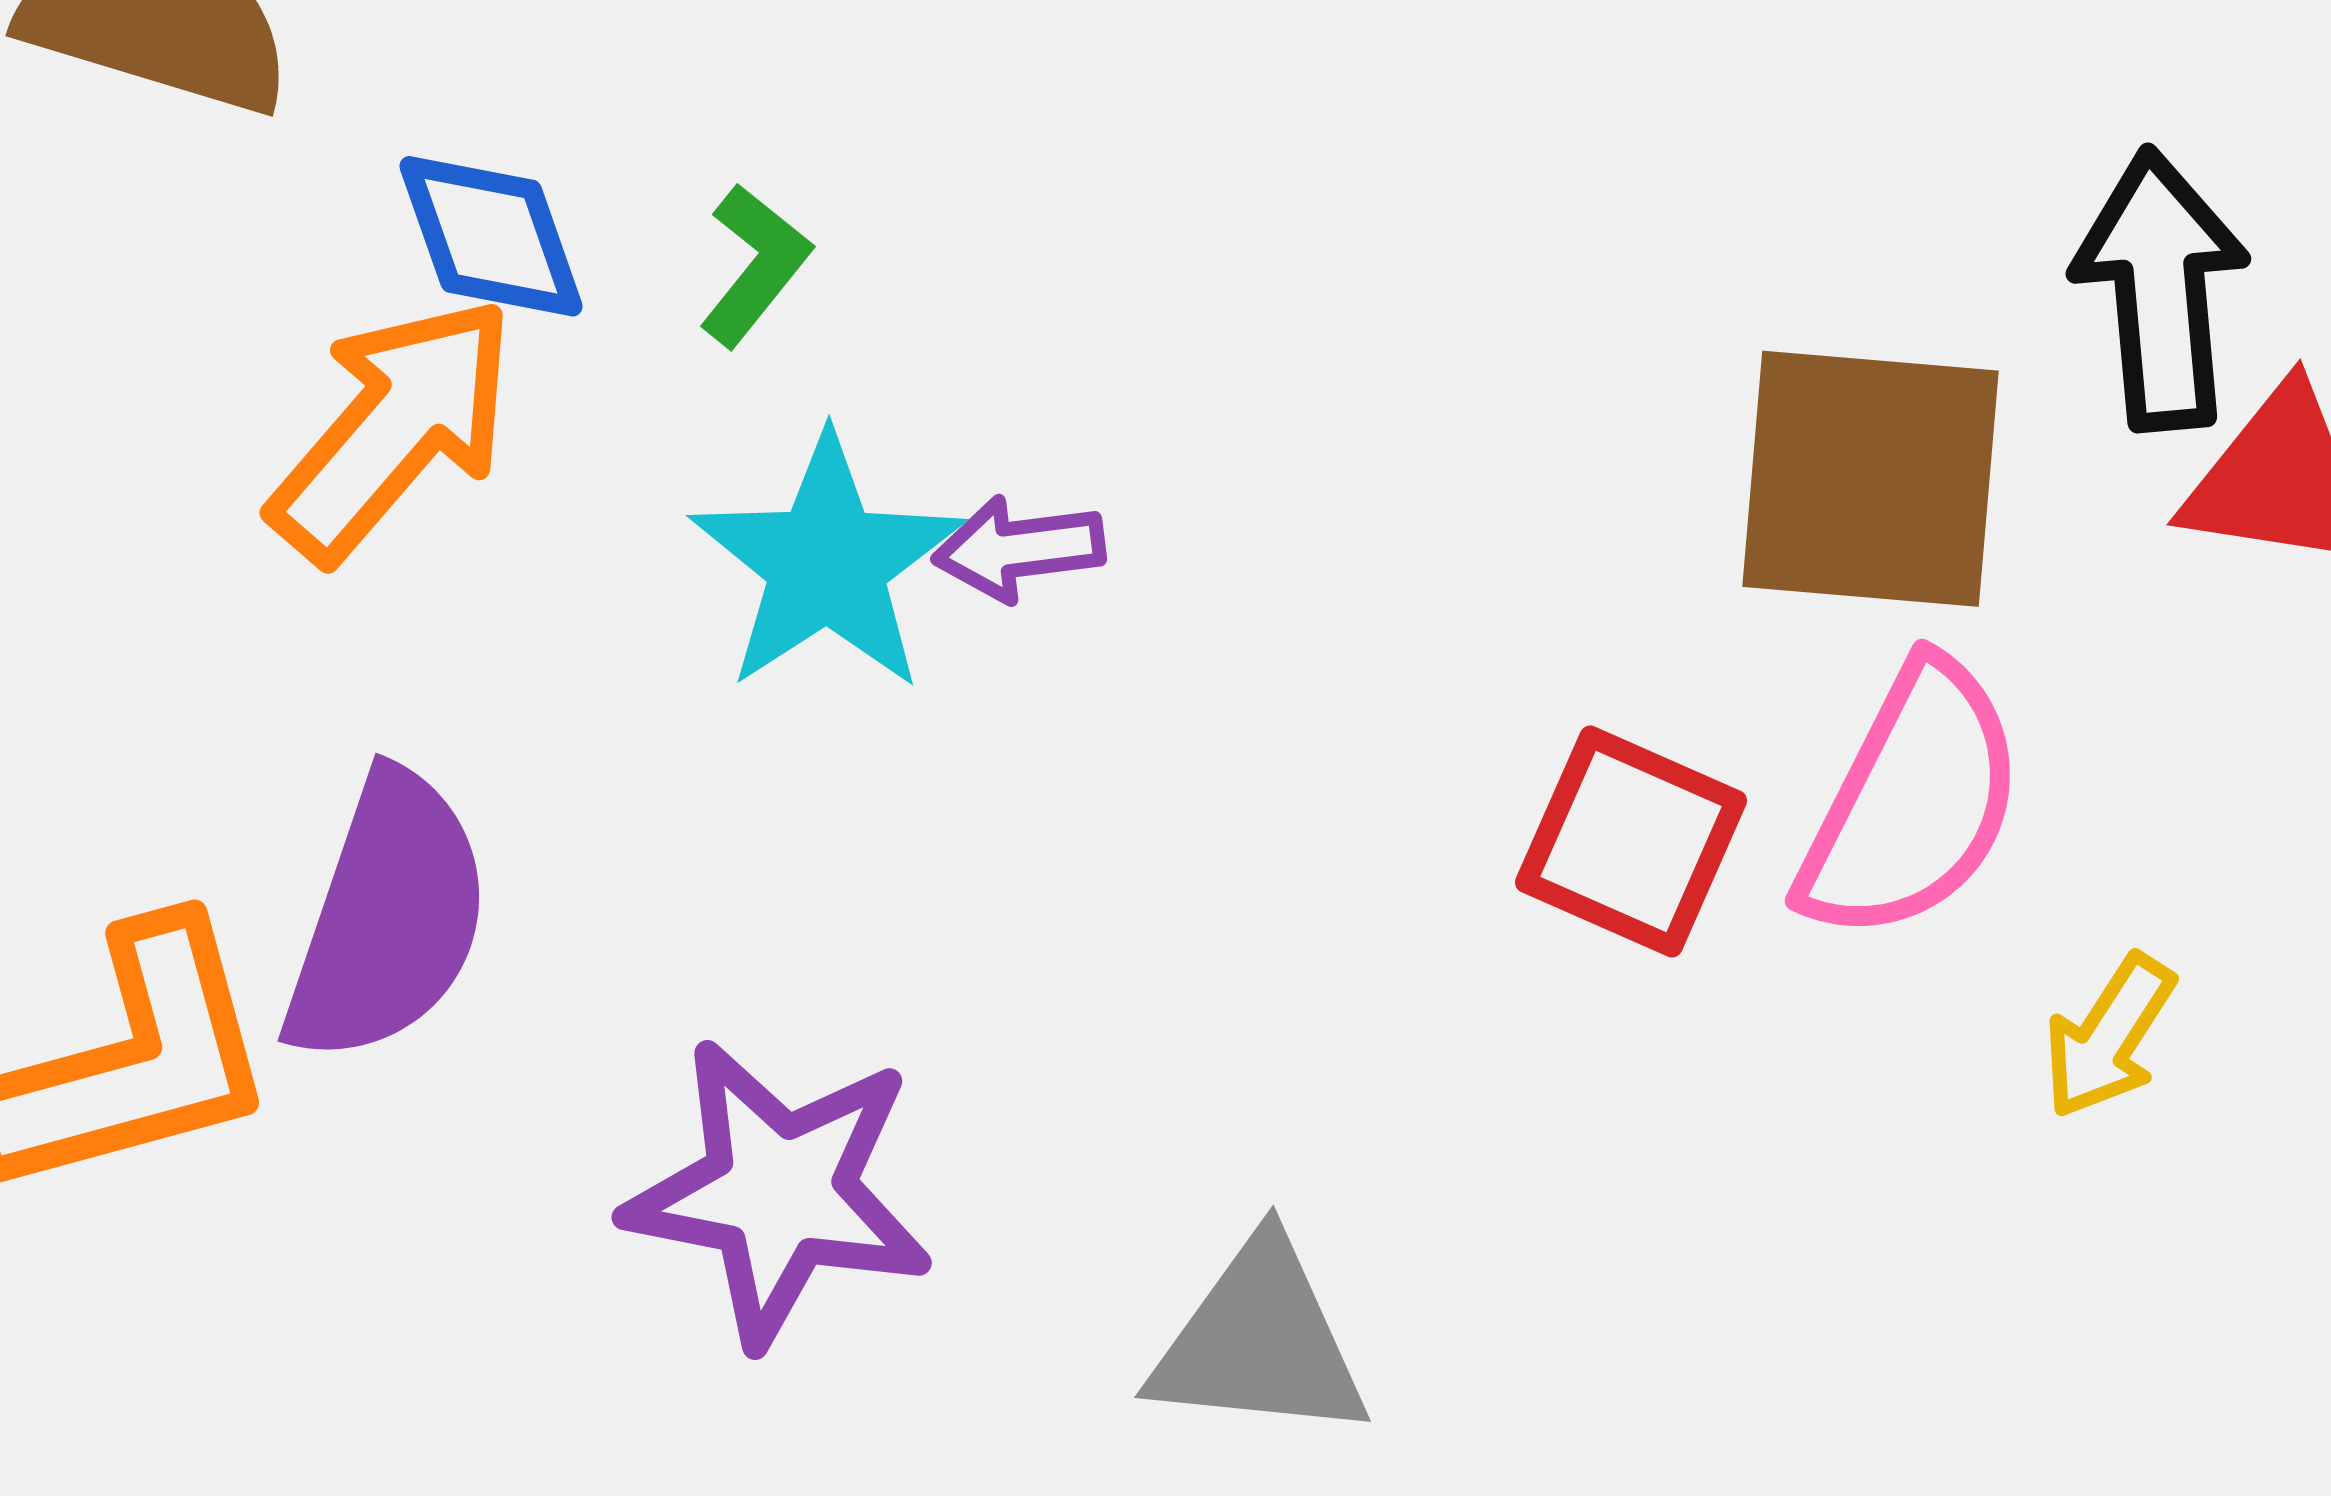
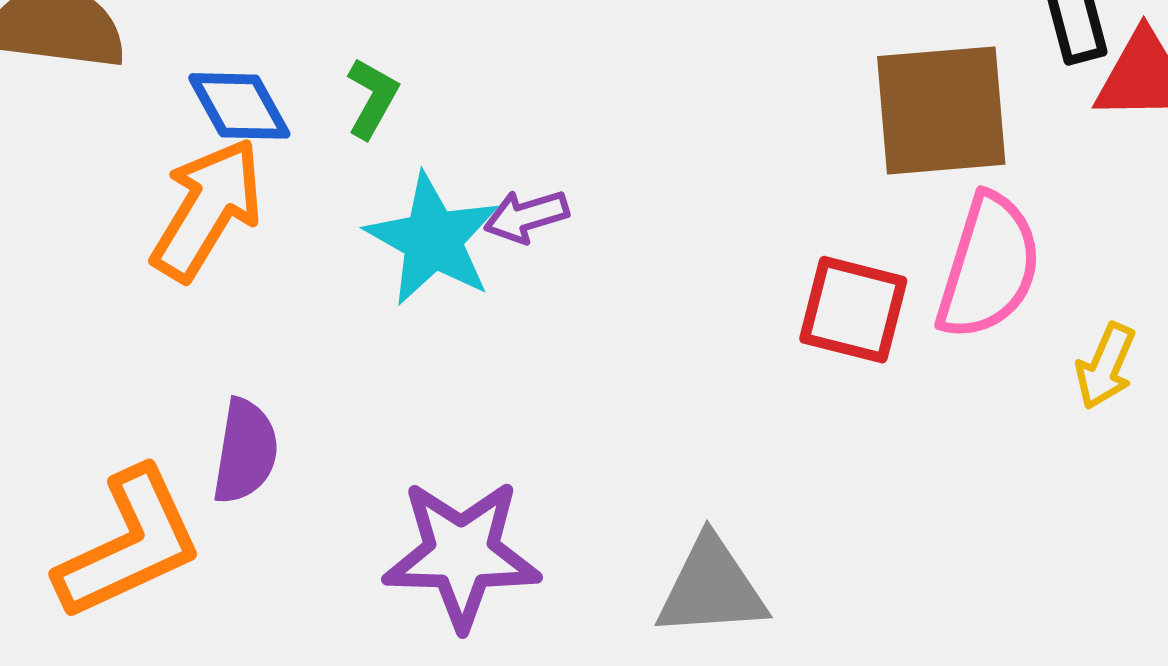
purple semicircle: (388, 918) -> (245, 451), size x0.7

